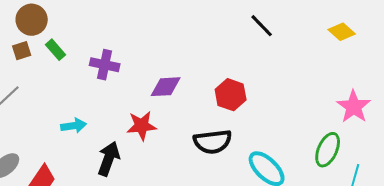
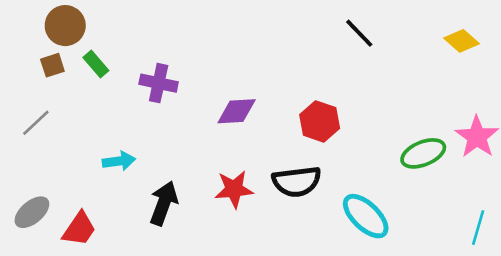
red star: (142, 126) -> (234, 189), moved
green ellipse: (328, 150) -> (423, 153), moved, turned 44

